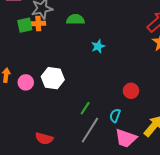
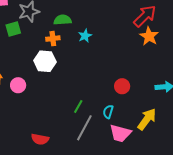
orange cross: (38, 24) -> (53, 39), moved
cyan star: (98, 46) -> (85, 36), moved
white hexagon: (53, 78) -> (45, 61), moved

